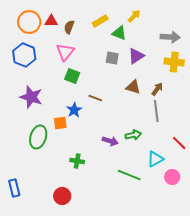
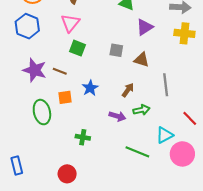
gray square: (112, 58) -> (116, 50), moved
brown arrow: (157, 89) -> (128, 90), moved
brown line: (95, 98) -> (60, 71), moved
blue star: (74, 110) -> (90, 88), moved
green ellipse: (38, 137) -> (42, 112), turned -30
pink circle: (172, 177) -> (182, 154), size x1.5

